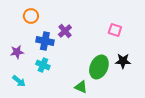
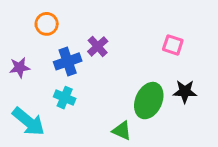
blue cross: (45, 41) -> (68, 61), turned -30
purple star: (17, 52) -> (20, 67), moved
cyan arrow: (19, 81) -> (29, 122), size x1.6

